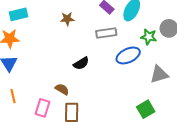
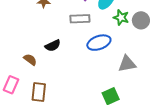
green star: (149, 37) -> (121, 18), moved
brown semicircle: (62, 89) -> (30, 60), moved

